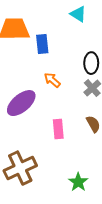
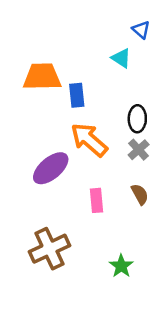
orange arrow: (52, 80) -> (89, 140), size x1.8

